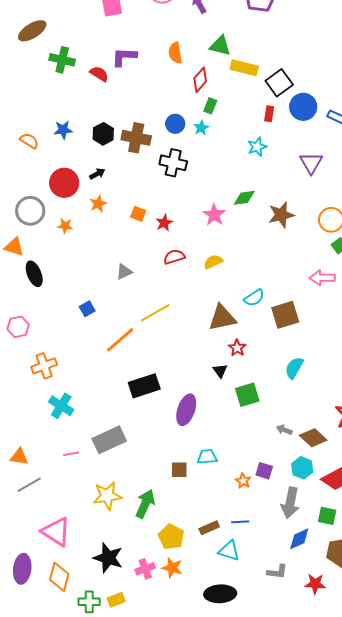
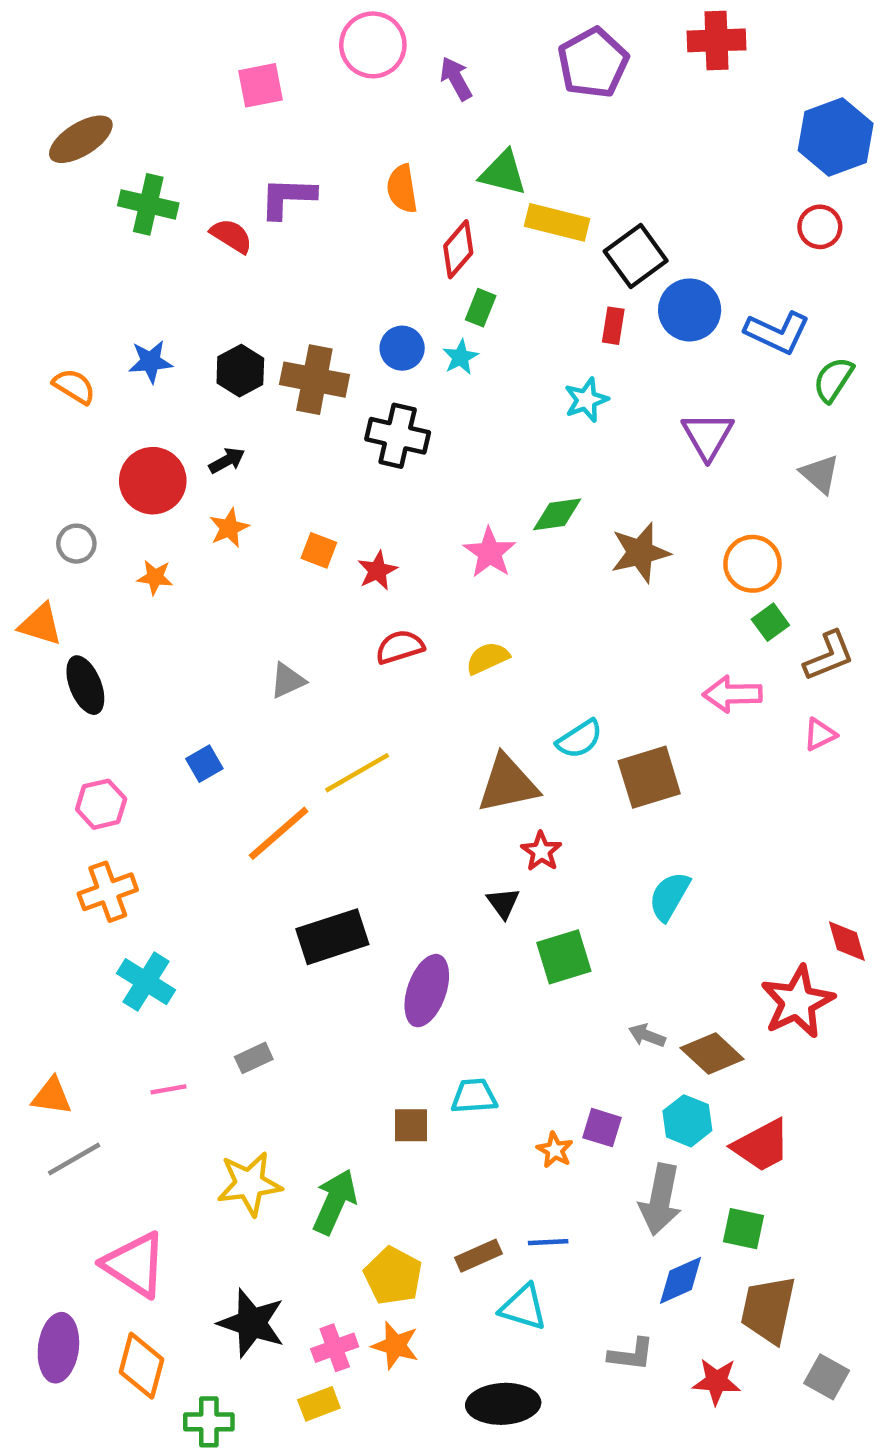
gray circle: (30, 211) -> (76, 544), size x0.6
pink hexagon: (18, 327) -> (101, 804), moved
gray rectangle: (109, 440) -> (254, 1058), size x0.5
yellow rectangle: (116, 600) -> (319, 1404), moved

